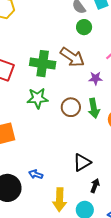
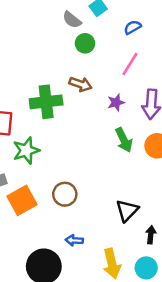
brown arrow: (72, 57) -> (81, 84), size x0.7
green star: (38, 98) -> (26, 151), moved
brown circle: (71, 107) -> (65, 194), moved

